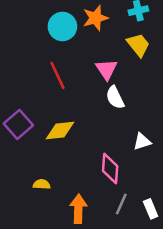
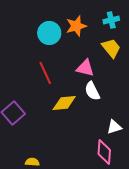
pink triangle: (106, 69) -> (85, 68), turned -42
yellow diamond: (60, 131) -> (64, 103), moved
pink diamond: (110, 168) -> (104, 152), moved

